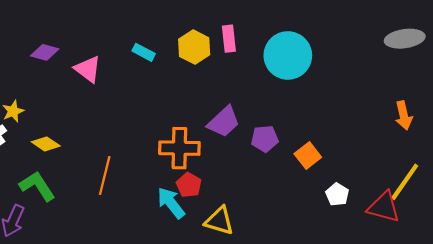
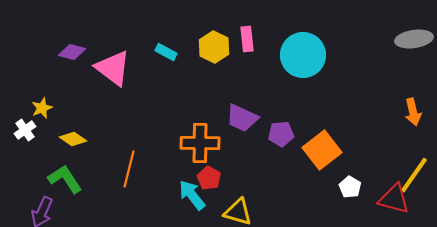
pink triangle: (88, 69) -> (113, 68), size x1.4
purple trapezoid: (224, 122) -> (242, 118), turned 68
orange square: (308, 156) -> (322, 150), size x1.5

